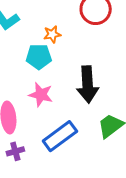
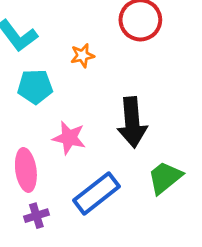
cyan pentagon: (39, 57) -> (35, 87), moved

